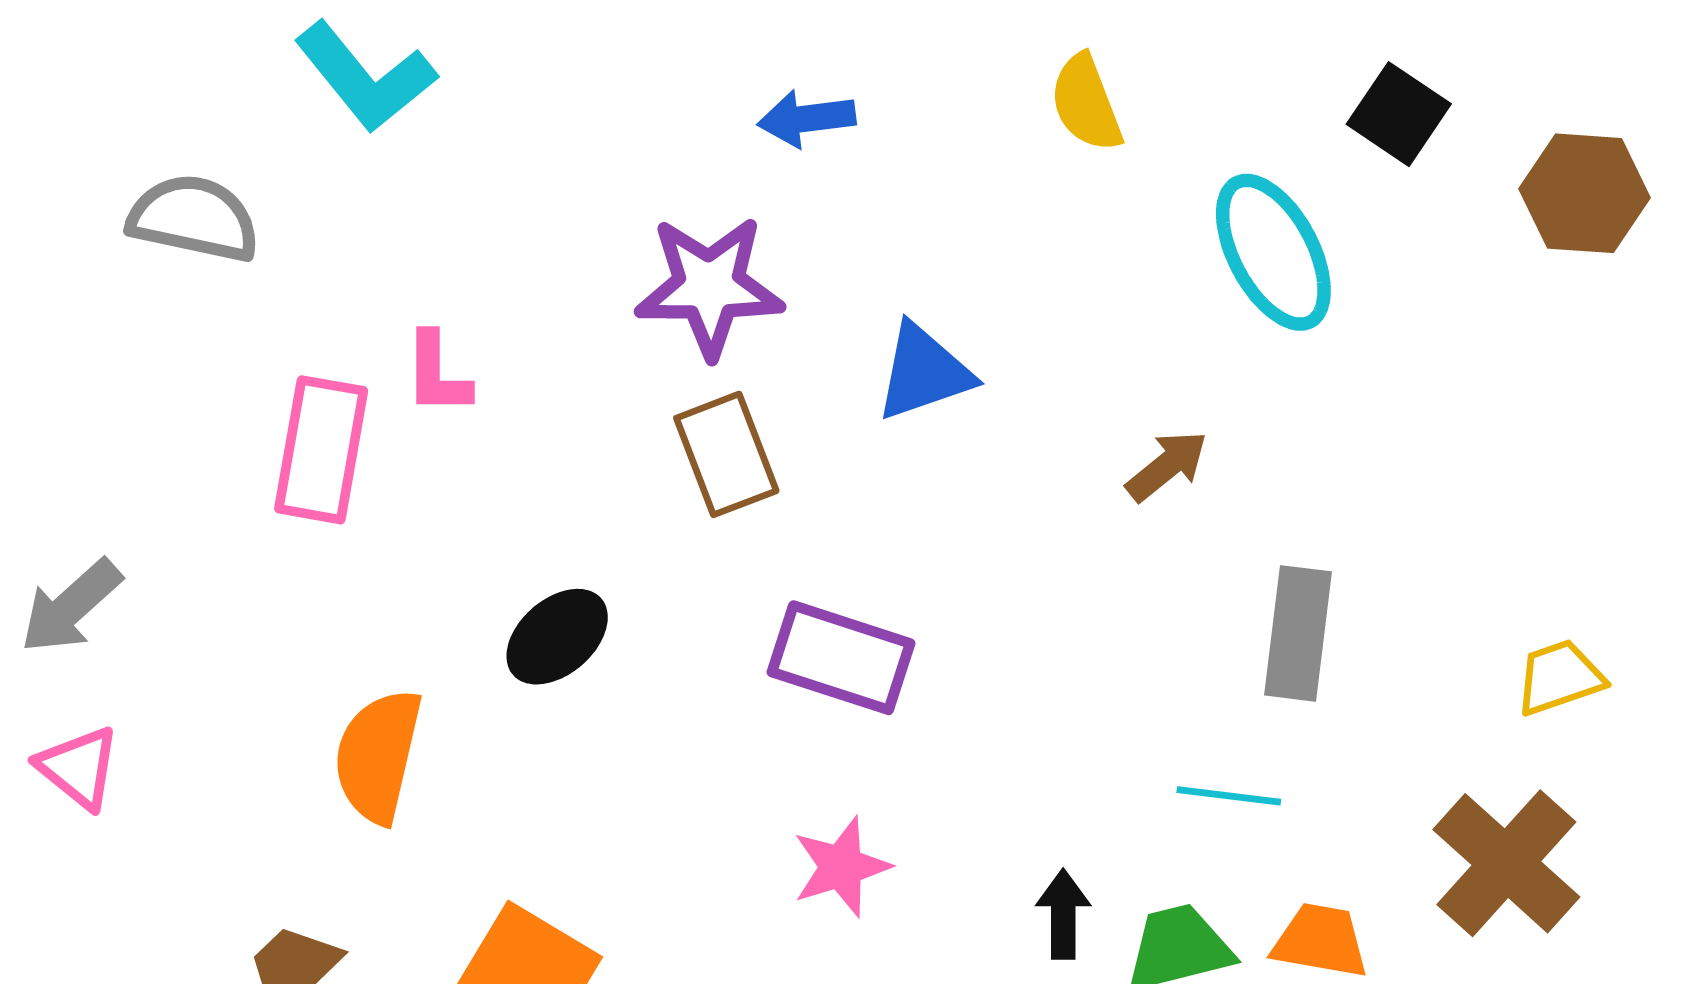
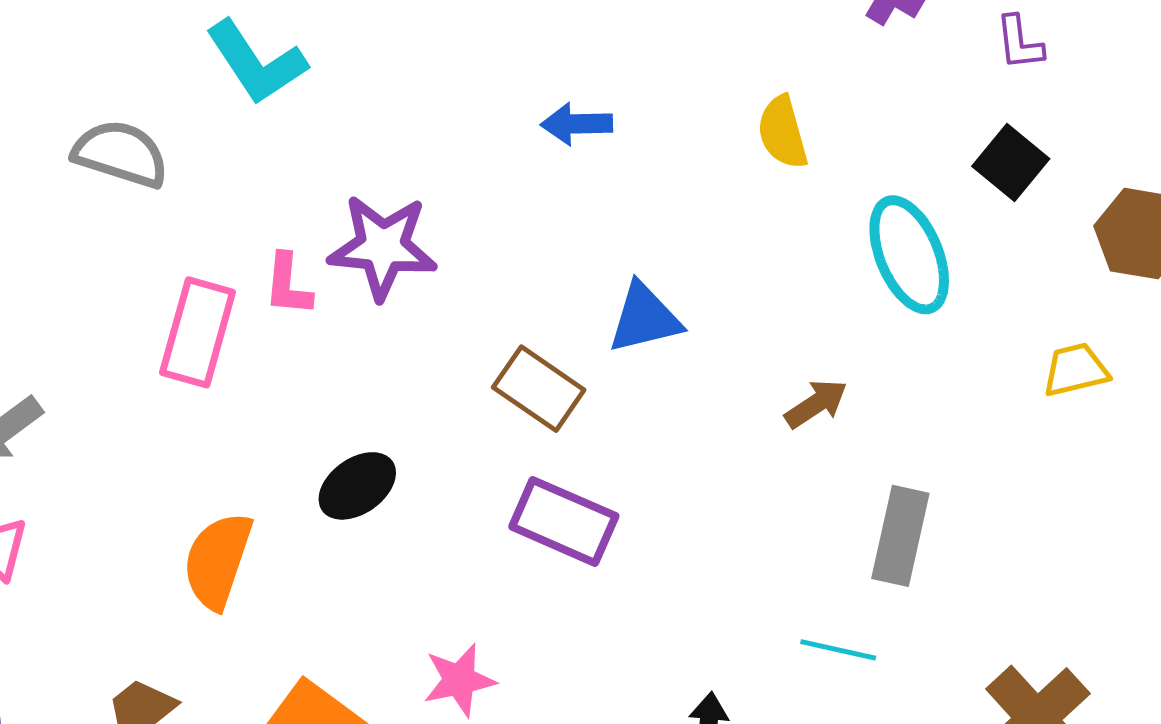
purple star: (709, 287) -> (383, 247), moved
brown rectangle: (726, 454) -> (539, 389), moved, turned -40
yellow trapezoid: (1559, 677) -> (1076, 370), moved
pink star: (841, 867) -> (459, 680), moved

